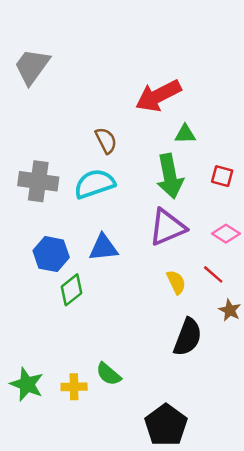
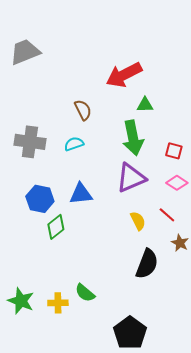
gray trapezoid: (32, 66) -> (25, 52), turned 32
red square: (222, 176) -> (174, 151), moved
cyan semicircle: (94, 184) -> (74, 144), size x0.6

